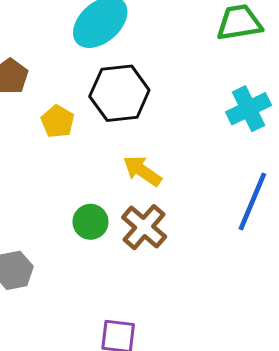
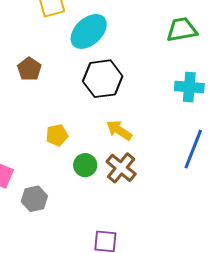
cyan cross: (249, 109) -> (189, 87), turned 32
yellow pentagon: (58, 121) -> (57, 135), moved, turned 30

